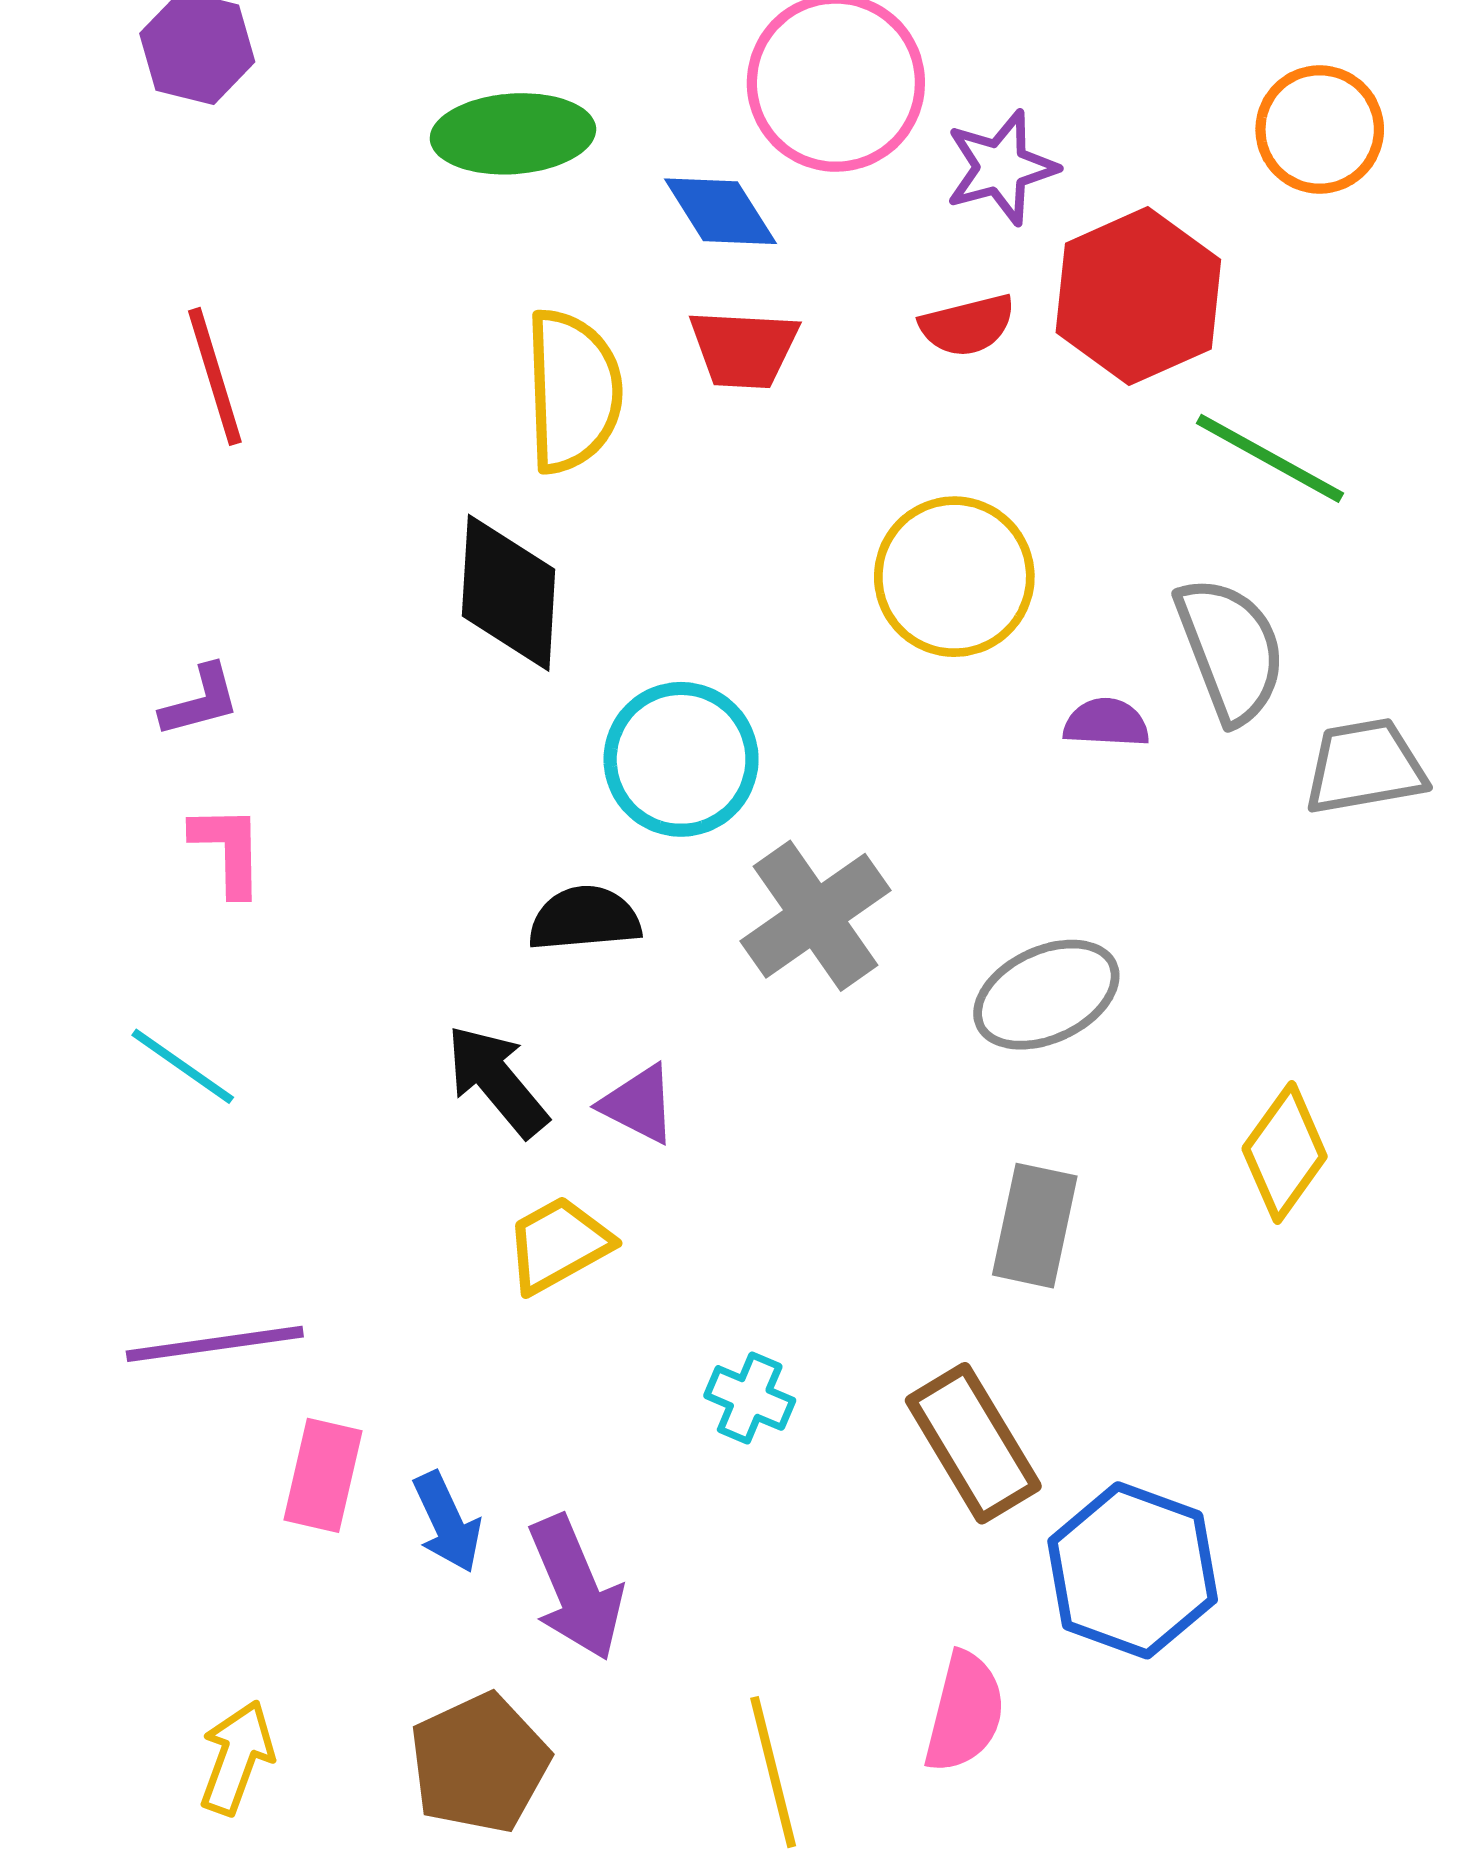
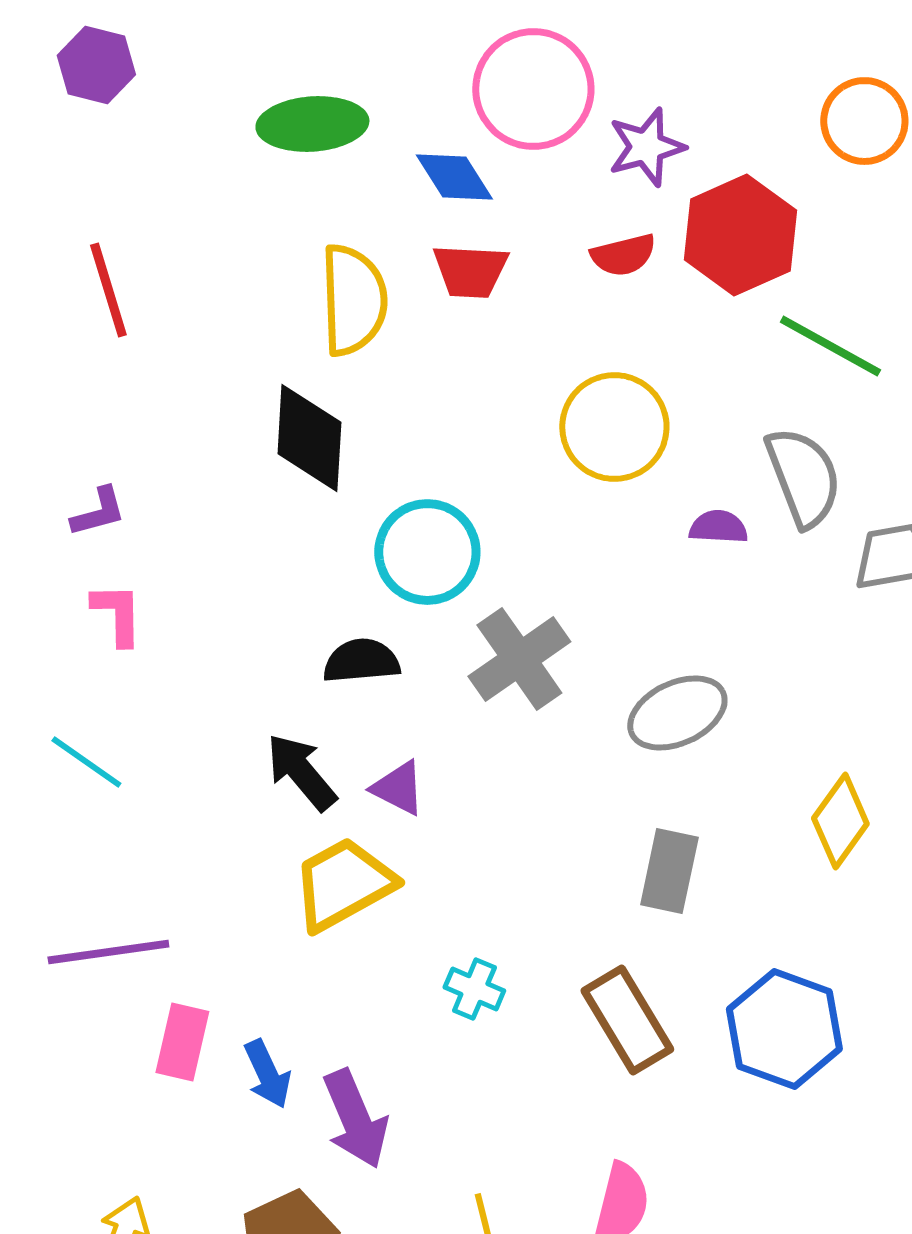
yellow trapezoid: (558, 1245) -> (343, 884), size x1.4
blue hexagon: (1133, 1570) -> (784, 1029), moved

